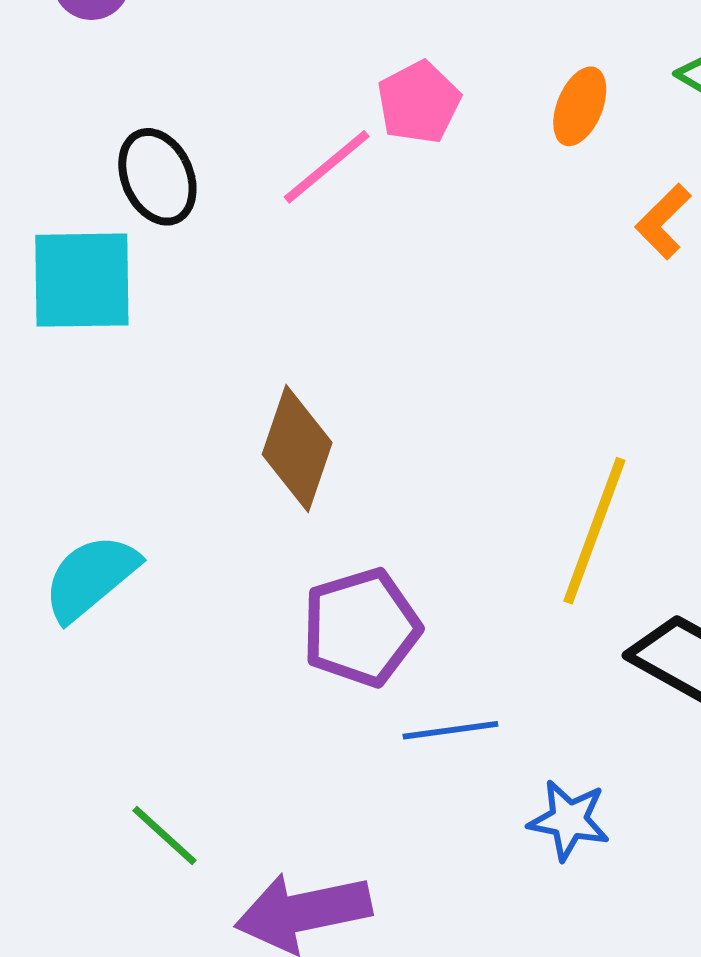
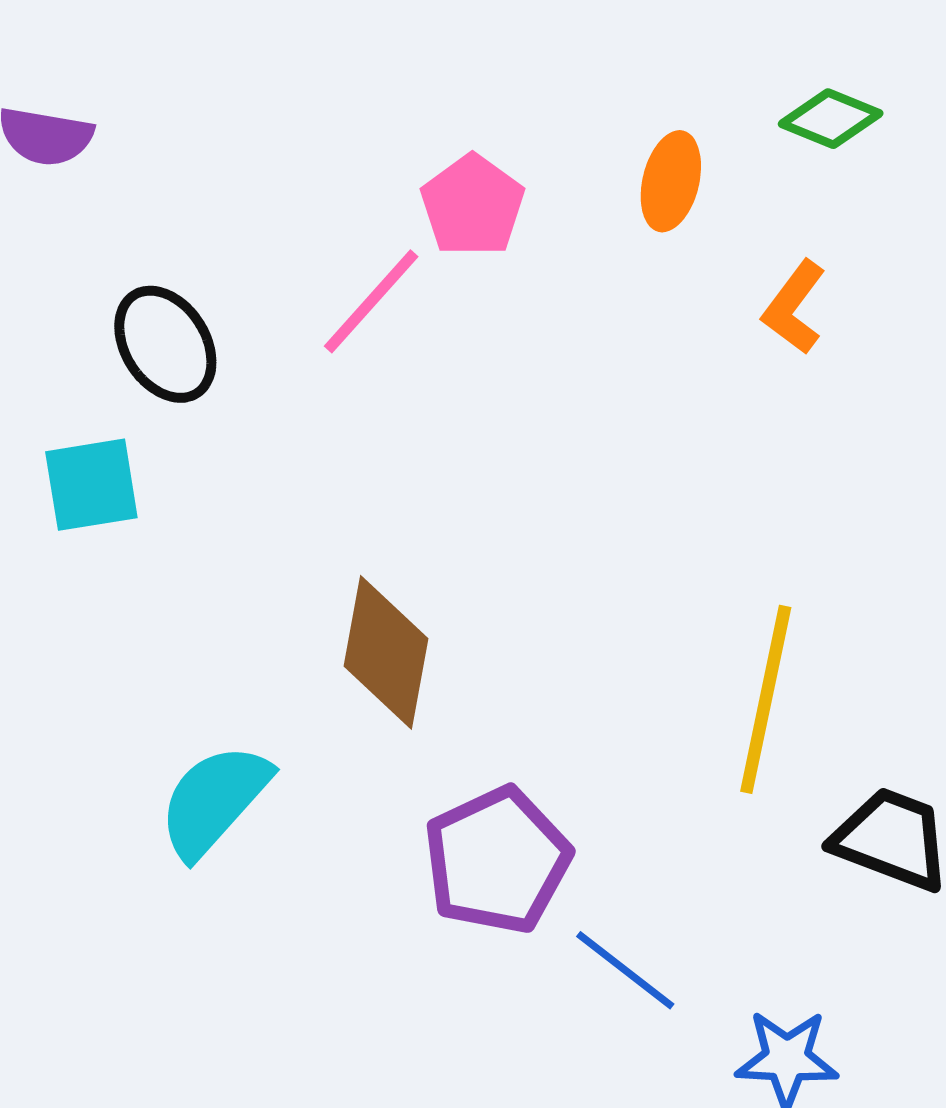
cyan square: (82, 280) -> (91, 485), size x0.7
cyan semicircle: (91, 577) -> (214, 801), moved
blue line: (450, 730) -> (625, 970), turned 54

